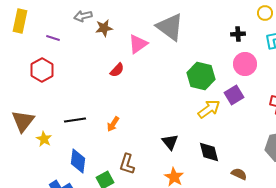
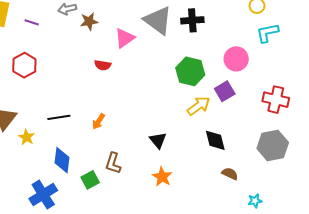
black cross: (238, 34) -> (192, 20), moved, size x1.5
purple line: (53, 38) -> (32, 22), moved
red semicircle: (117, 70) -> (103, 65), turned 56
black diamond: (209, 152) -> (215, 140), moved

